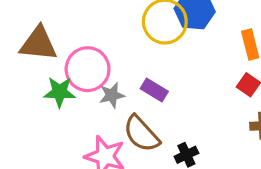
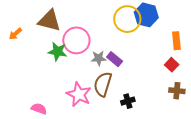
gray star: (112, 95) -> (99, 58), moved
brown semicircle: (141, 134) -> (103, 84), turned 50

